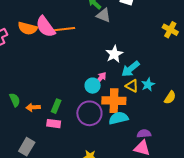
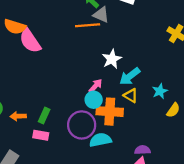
pink semicircle: (46, 27) -> (30, 41), moved
orange line: (64, 29) -> (88, 25), moved
cyan star: (148, 85) -> (160, 91), moved
cyan circle: (93, 86) -> (94, 100), moved
cyan semicircle: (118, 118) -> (100, 140), moved

